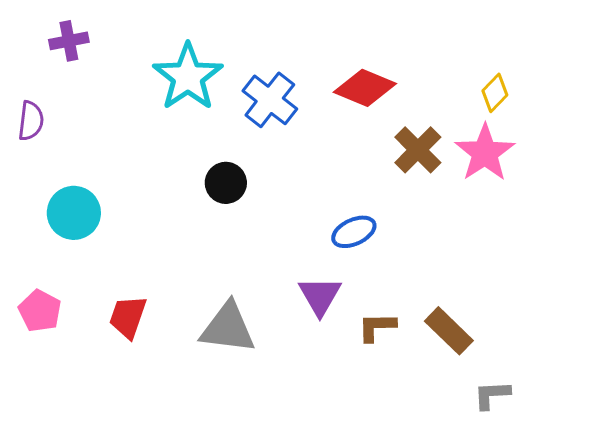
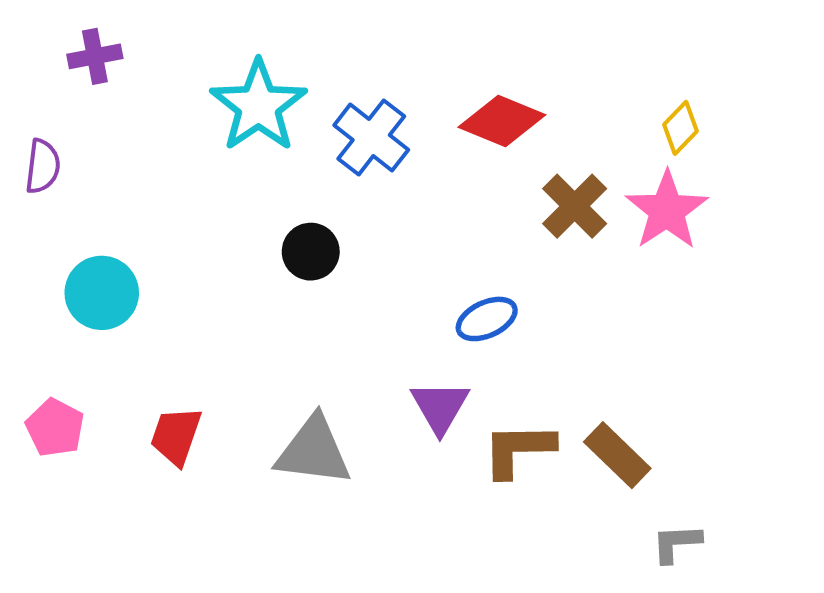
brown L-shape: (377, 327) -> (518, 450), size x1.4

